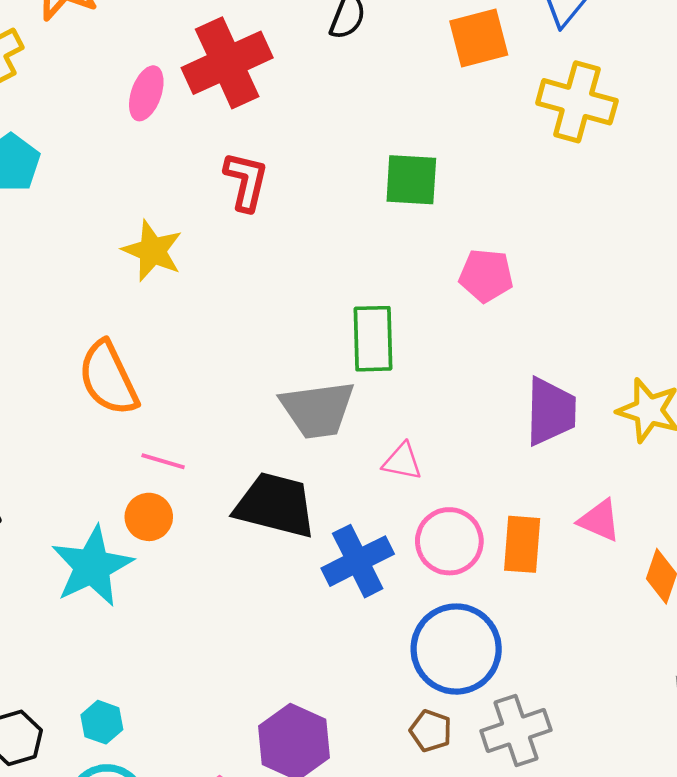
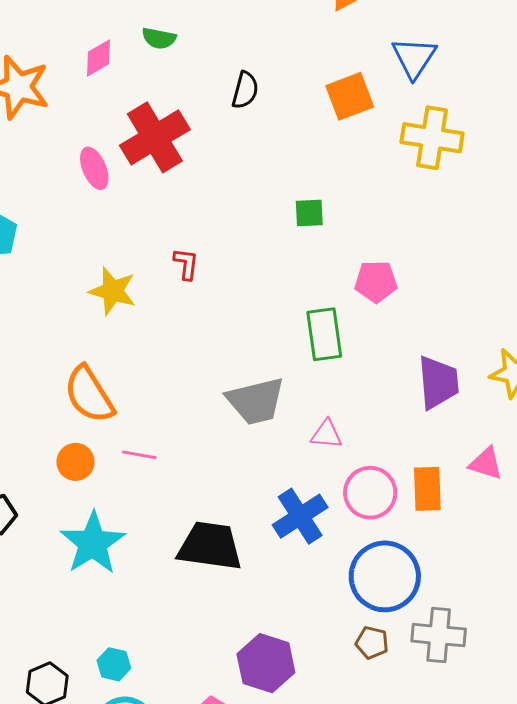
pink ellipse: (146, 93) -> (94, 168), turned -36
green square: (411, 180) -> (309, 213), size x0.7
red L-shape: (246, 181) -> (186, 264), moved, size x0.7
green rectangle: (373, 339) -> (324, 334), moved
black trapezoid: (275, 505) -> (210, 546), moved
orange circle: (149, 517) -> (75, 462), moved
gray cross: (516, 730) -> (439, 635), turned 30

